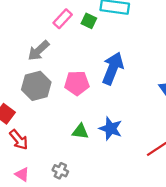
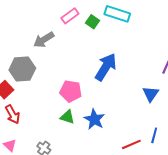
pink pentagon: (77, 83) -> (71, 91), moved
gray hexagon: (36, 86) -> (22, 69), moved

